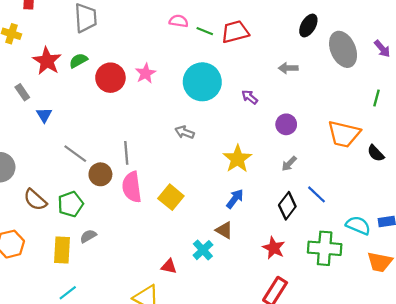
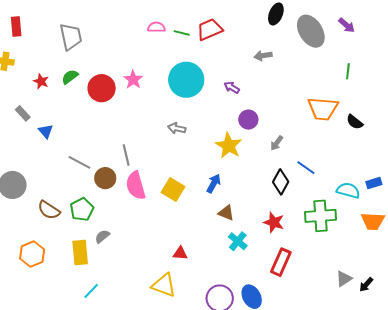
red star: (47, 61) -> (41, 81), size x0.6
purple circle: (286, 124) -> (248, 120), moved
blue arrow: (235, 199) -> (214, 183), moved
cyan cross: (203, 250) -> (238, 241), moved

